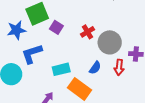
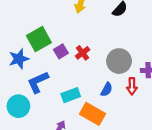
purple square: (56, 27) -> (61, 51), turned 32
red cross: (87, 32) -> (83, 53), moved

